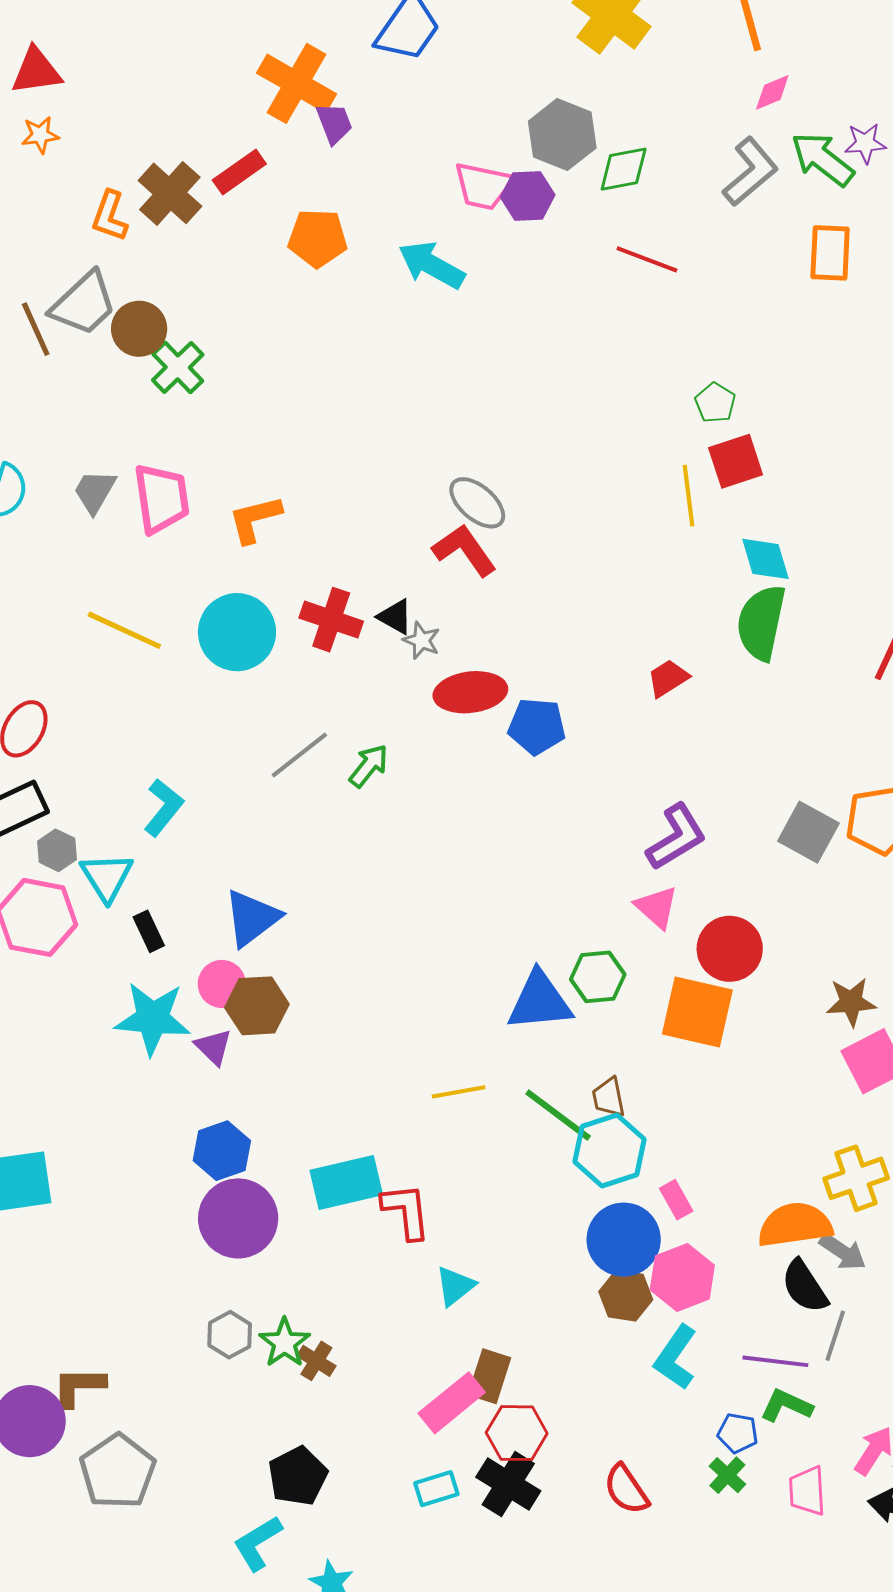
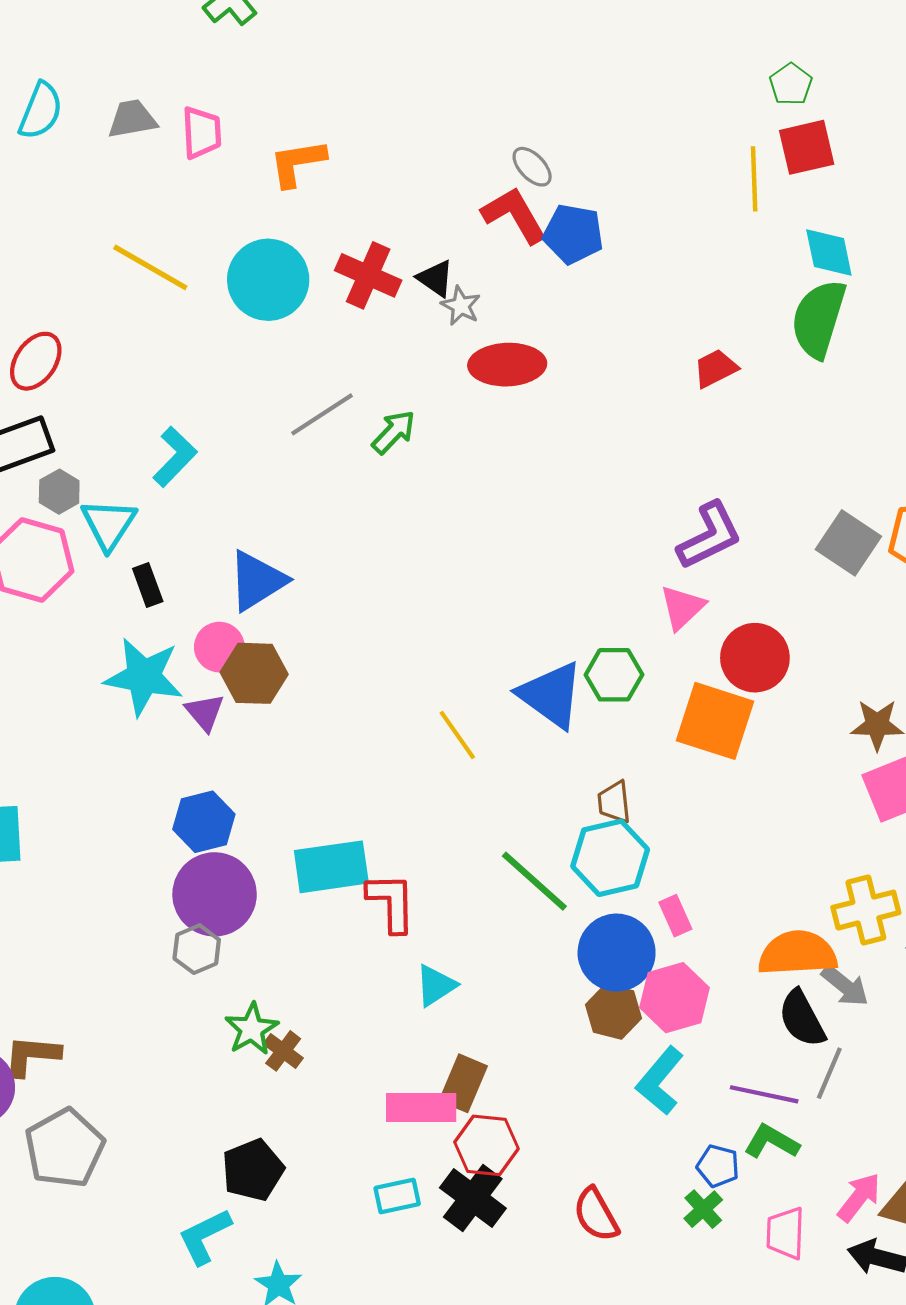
gray trapezoid: (95, 491) -> (132, 119), turned 45
pink trapezoid: (162, 498) -> (202, 133), size x0.7
gray ellipse: (477, 503) -> (532, 167), size x0.7
blue pentagon: (537, 726) -> (573, 234), moved
pink triangle: (657, 907) -> (682, 607), turned 30
blue triangle: (540, 1001) -> (551, 695), turned 36
yellow line: (459, 1092) -> (457, 735), moved, turned 60
green line: (558, 1115) -> (534, 881), moved
gray hexagon: (230, 1335) -> (197, 949), moved
pink rectangle: (452, 1403) -> (421, 1108), turned 34

